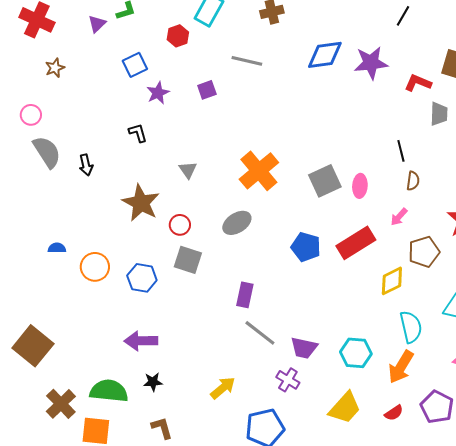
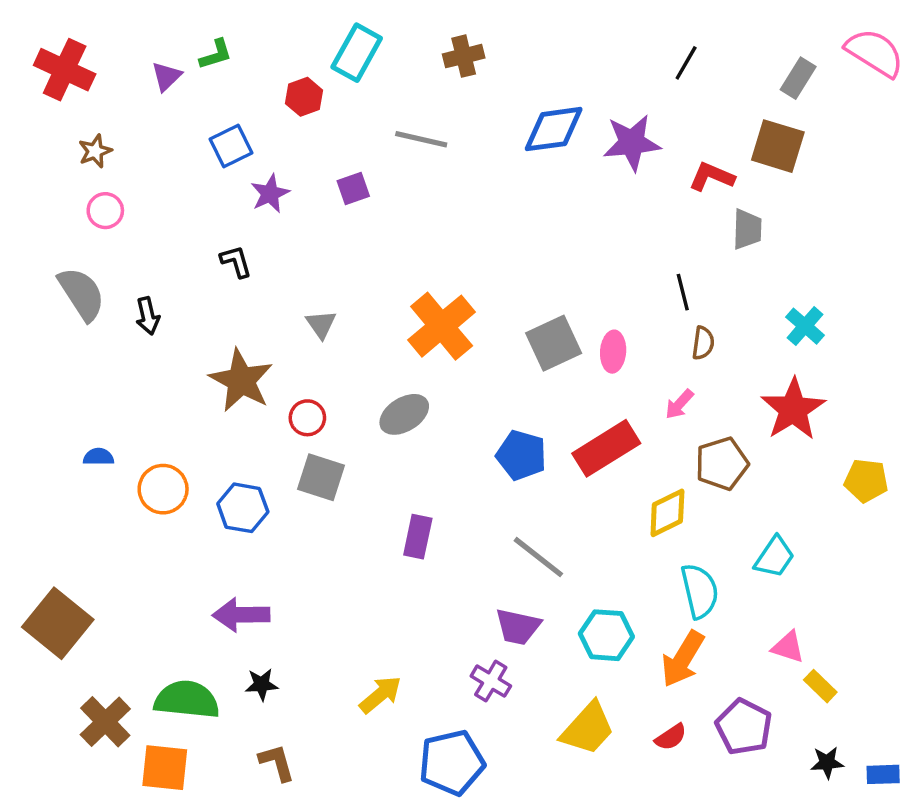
pink circle: (31, 115) -> (105, 211), moved
gray line: (260, 333) -> (538, 557), moved

